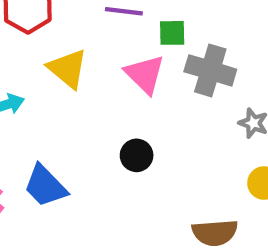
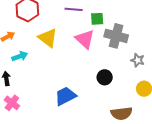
black circle: (137, 155) -> (105, 77), moved
blue trapezoid: (45, 186) -> (65, 96), moved, turned 110

